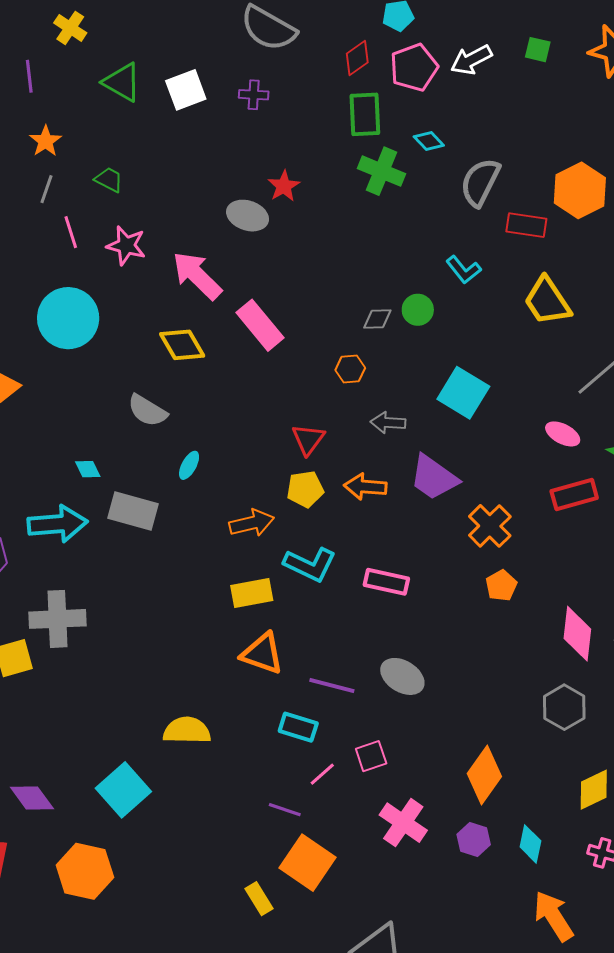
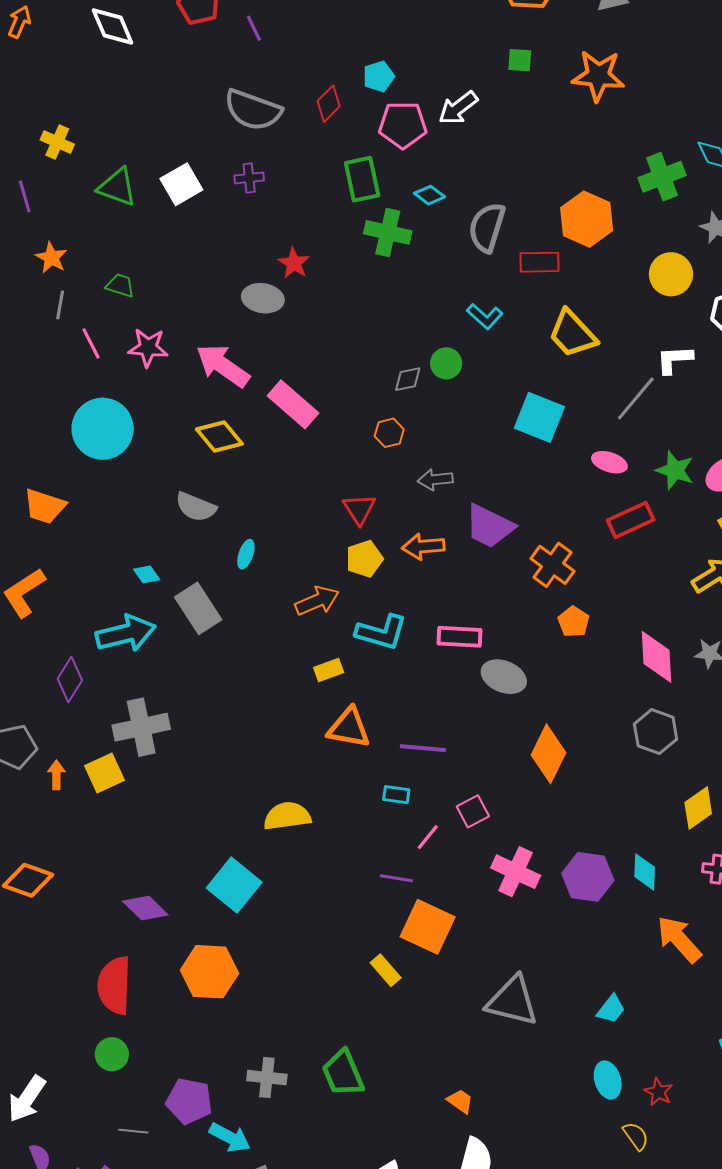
green square: (538, 50) -> (520, 60), moved
red diamond: (357, 58) -> (329, 104), moved
pink pentagon: (414, 67) -> (403, 125), turned 30
cyan square: (463, 393) -> (539, 417), moved
gray rectangle: (133, 511) -> (198, 608), turned 51
yellow rectangle: (252, 593) -> (329, 670), size x0.7
gray ellipse: (402, 676) -> (504, 677), moved
cyan rectangle: (298, 727) -> (396, 795), size x0.7
orange diamond: (484, 775) -> (548, 754), moved
purple hexagon: (474, 840) -> (588, 877), size x1.5

